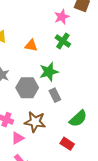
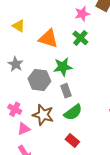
orange triangle: (31, 45) -> (48, 38), size x1.5
green semicircle: (78, 119) -> (73, 112), moved

